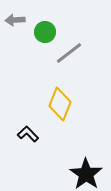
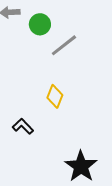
yellow diamond: (60, 104) -> (55, 96), size x0.7

